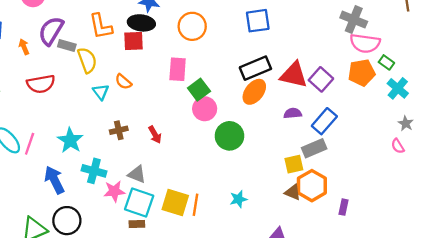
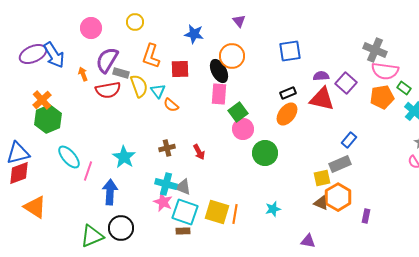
black ellipse: (141, 23) -> (219, 71), moved, turned 55
orange L-shape: (101, 26) -> (151, 56), turned 30
black rectangle: (255, 68) -> (288, 93), size x0.6
purple square: (321, 79) -> (346, 83), moved
red semicircle: (41, 84) -> (108, 90), moved
cyan triangle: (101, 92) -> (158, 91), moved
purple semicircle: (293, 113) -> (321, 76), moved
blue rectangle: (324, 121) -> (349, 140), size x0.7
pink line: (30, 144) -> (88, 171), moved
cyan cross: (94, 171) -> (166, 184), moved
blue arrow: (54, 180) -> (110, 192), turned 30
pink star: (114, 191) -> (163, 202), turned 30

